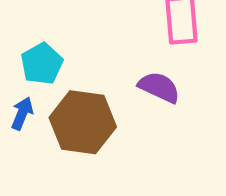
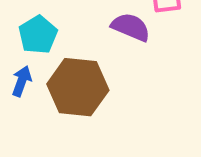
purple semicircle: (159, 87) -> (131, 27), moved

